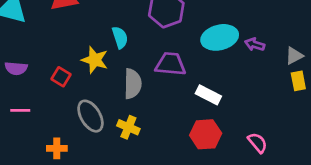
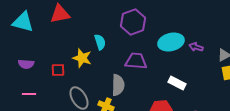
red square: (61, 77) -> (58, 70), turned -32
gray semicircle: (133, 84) -> (118, 85), moved
white rectangle: (208, 95) -> (177, 83), moved

